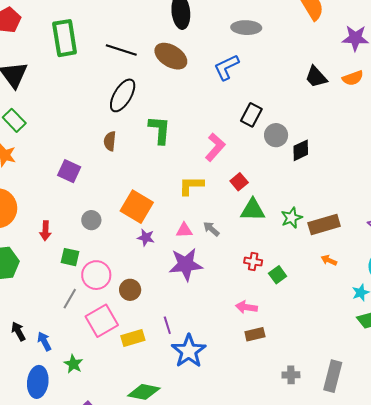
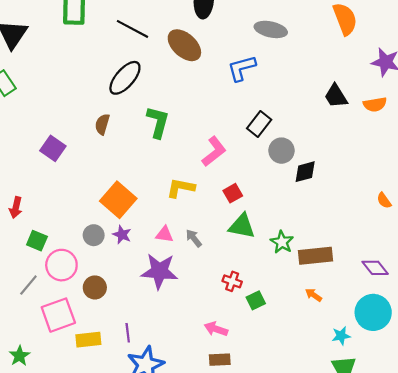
green star: (292, 218) -> (282, 242), turned -30
gray circle: (91, 220) -> (94, 235), moved

